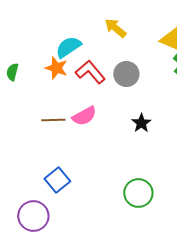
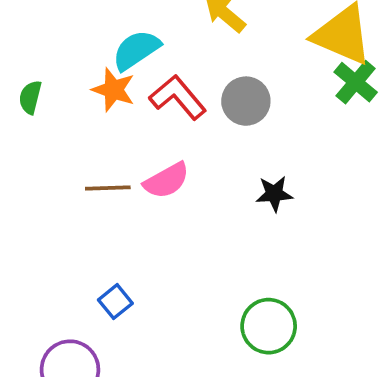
black star: (141, 123) -> (274, 194), turned 30
blue square: (57, 180) -> (115, 302), size x0.7

